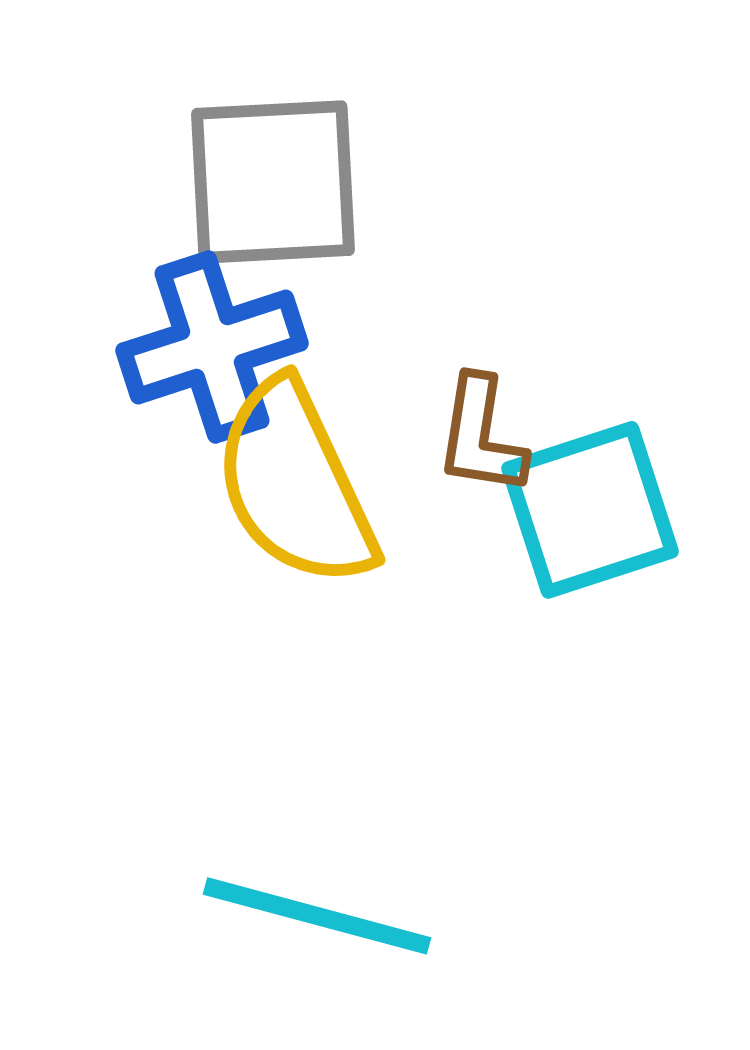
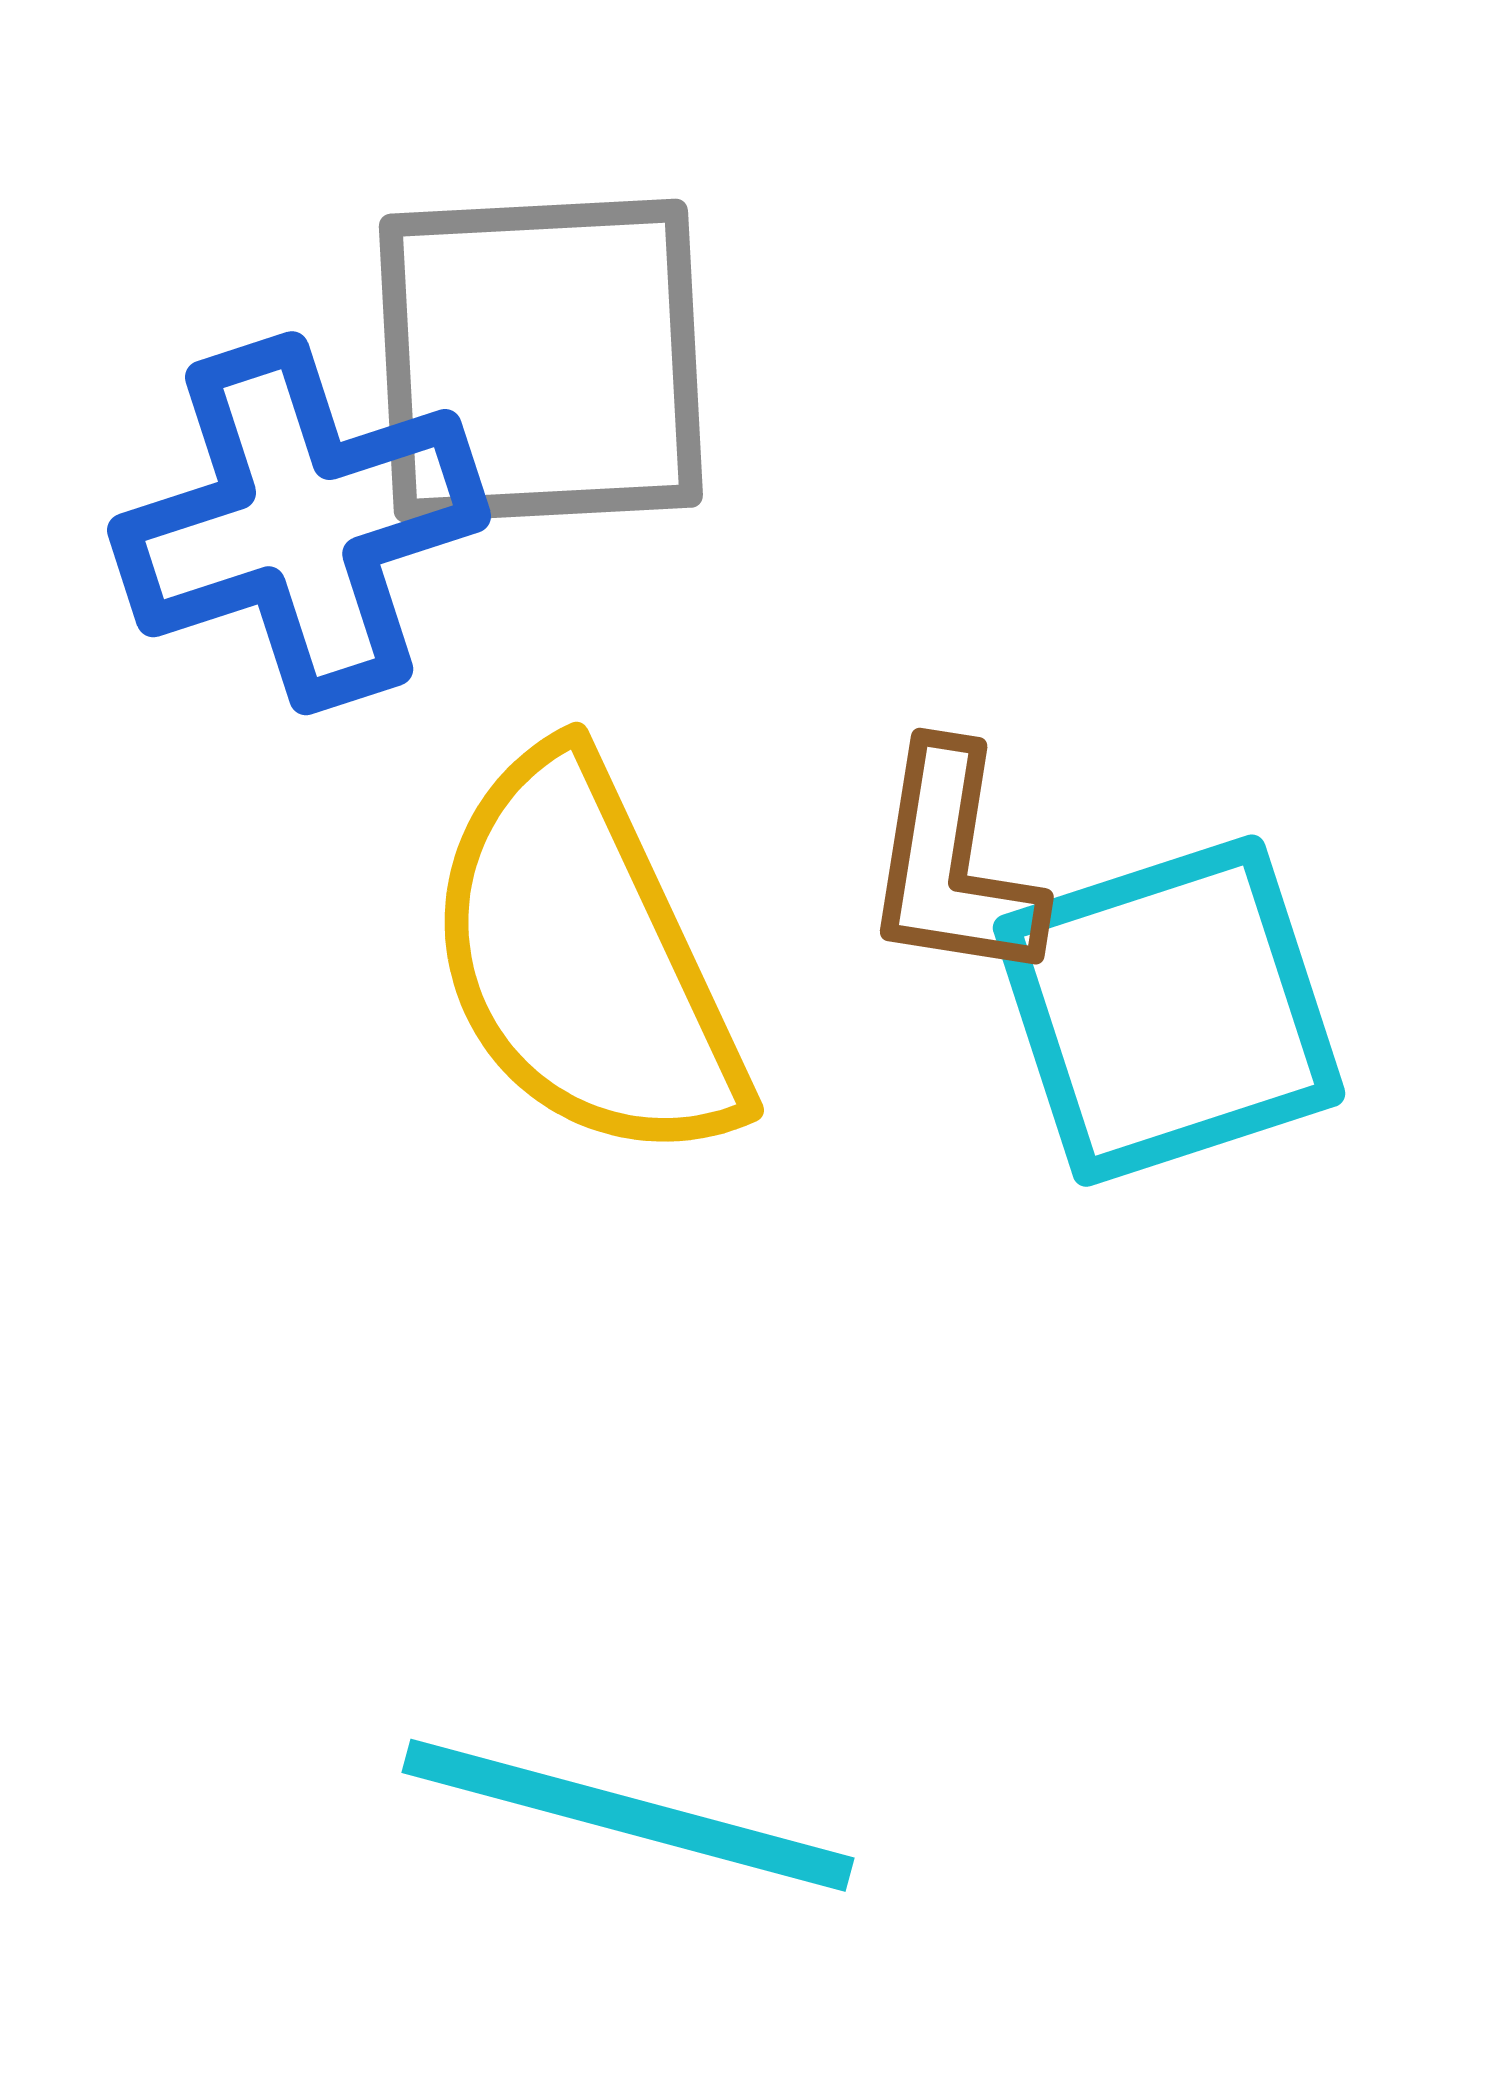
blue cross: (212, 347) -> (299, 523), moved

